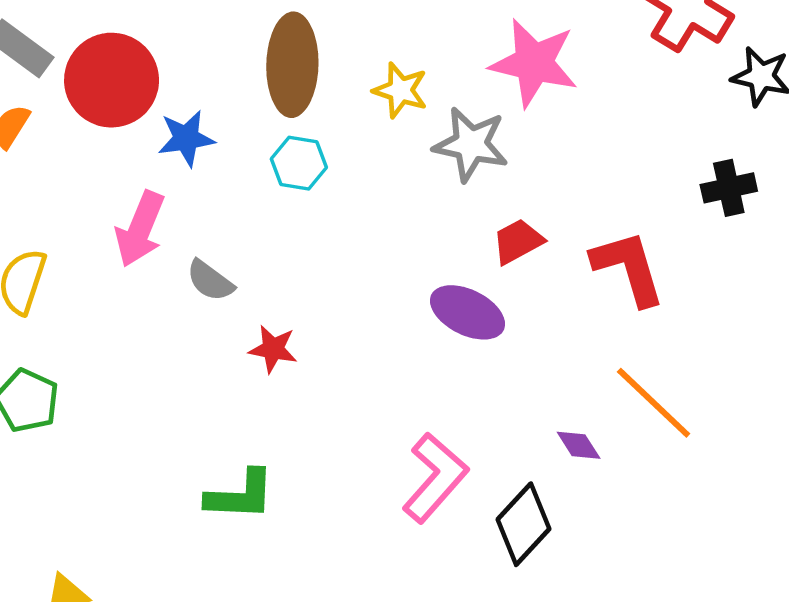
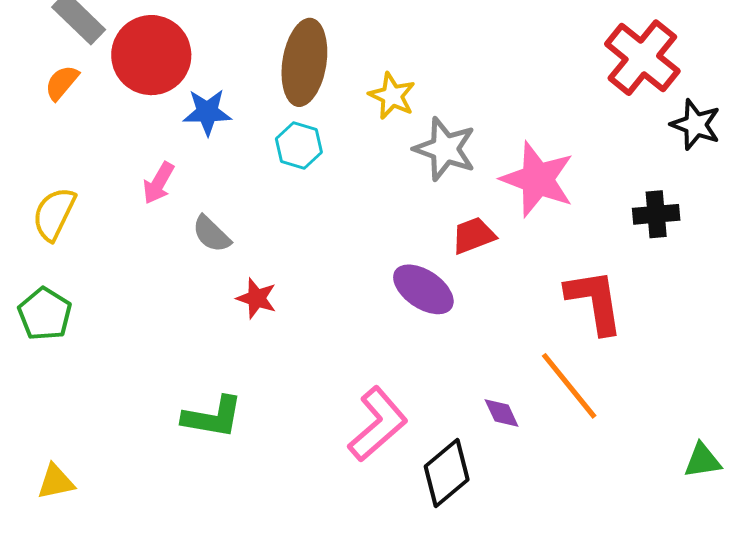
pink star: (534, 63) -> (537, 179), moved
pink arrow: (140, 229) -> (159, 183), size x0.7
red L-shape: (628, 268) -> (595, 301), moved

